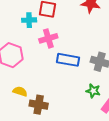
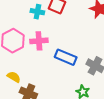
pink cross: (48, 38) -> (39, 41), moved

